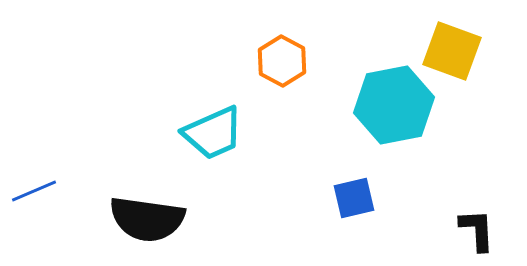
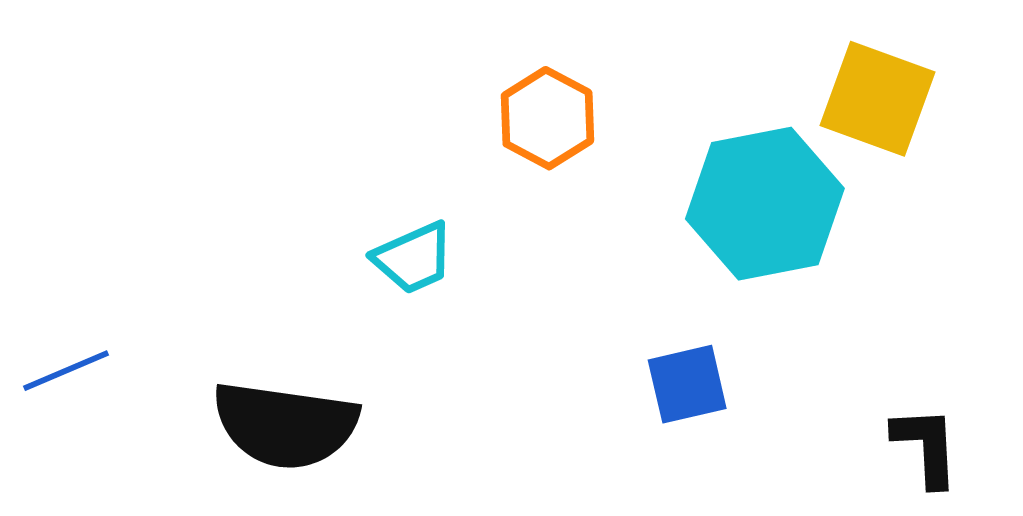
cyan trapezoid: (213, 133) -> (413, 258), size x0.7

